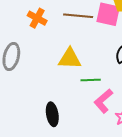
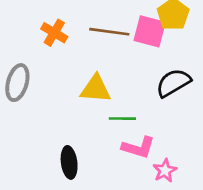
pink L-shape: (103, 101) -> (138, 147), turned -125

